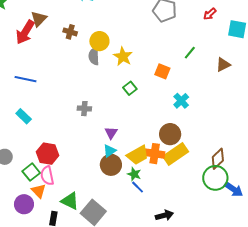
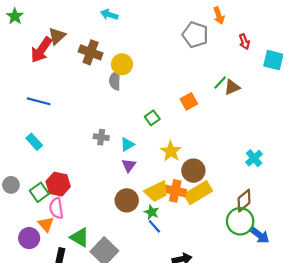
red arrow: (210, 14) -> (244, 42), turned -72
brown cross: (70, 32) -> (91, 52), size x1.5
yellow star: (123, 56) -> (171, 151), moved
brown triangle: (223, 65) -> (232, 87), moved
orange square: (162, 71) -> (189, 101), turned 35
cyan cross: (181, 101) -> (254, 158), moved
cyan triangle: (110, 151) -> (127, 144), moved
green square: (31, 172) -> (39, 192), moved

